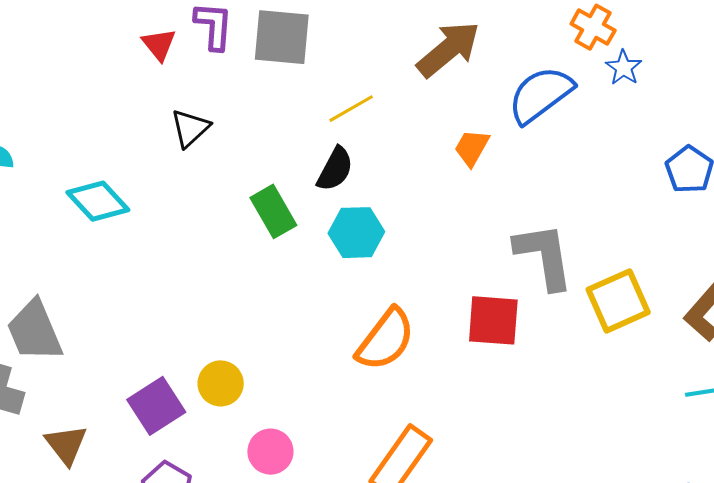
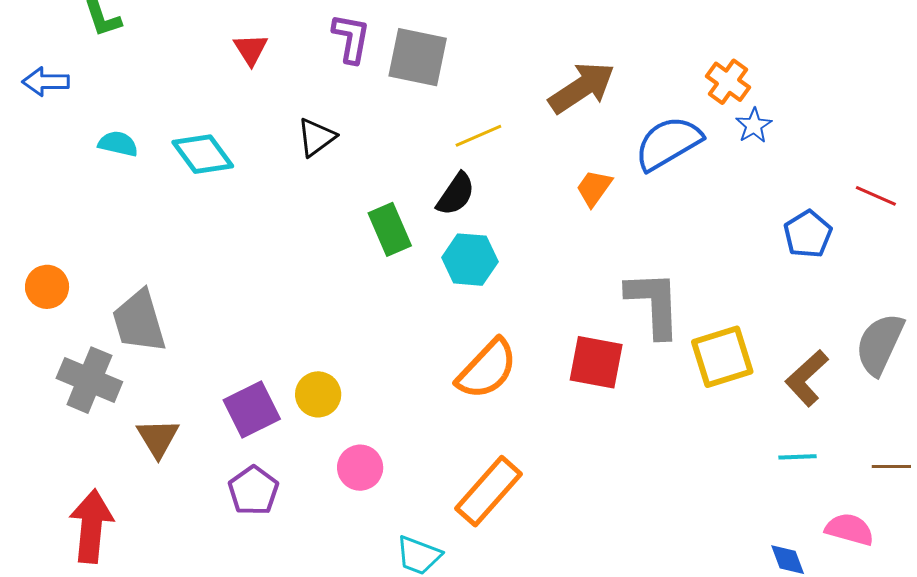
red triangle: (159, 44) -> (251, 49), moved
cyan diamond: (98, 201) -> (203, 154), moved

